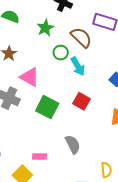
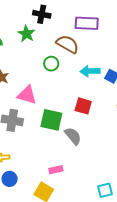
green star: (45, 28) -> (26, 34), moved
cyan arrow: (78, 66) -> (90, 71), moved, turned 132
gray semicircle: (73, 144) -> (73, 136), moved

